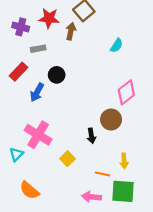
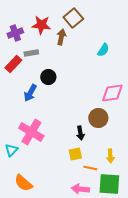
purple cross: (21, 27) -> (15, 33), turned -35
red rectangle: (19, 72) -> (13, 64), moved
pink diamond: (126, 92) -> (112, 93), turned 30
yellow square: (67, 159) -> (75, 154), moved, turned 32

